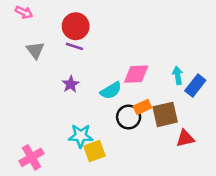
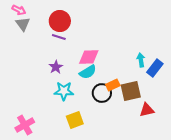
gray triangle: (35, 50) -> (23, 24), moved
pink diamond: (136, 74) -> (89, 57), moved
cyan star: (81, 136) -> (64, 91), moved

